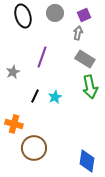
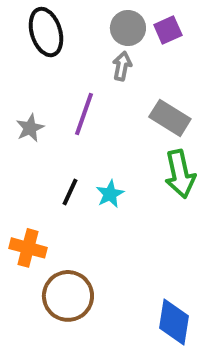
gray circle: (55, 13) -> (128, 28), moved
gray arrow: (78, 33) -> (122, 66), moved
gray star: (13, 72) -> (30, 128), moved

